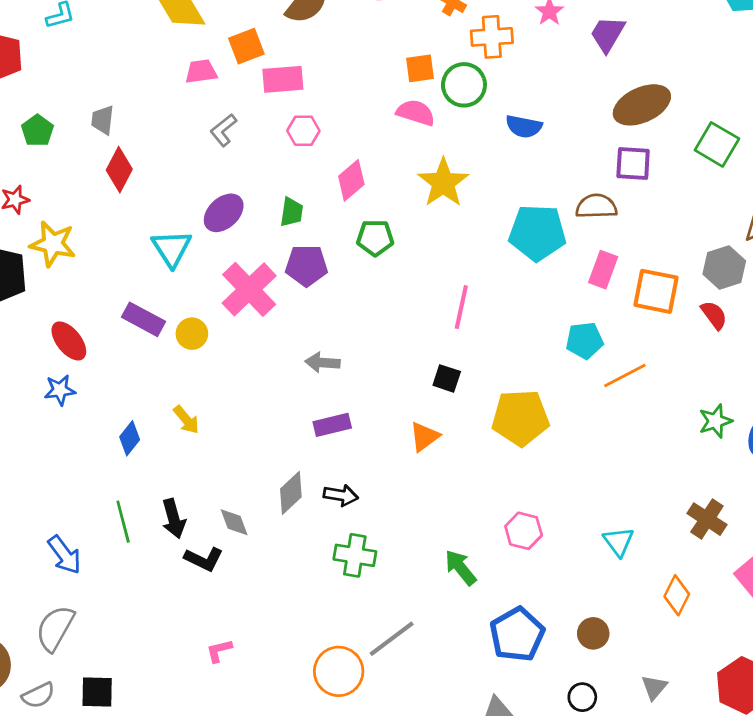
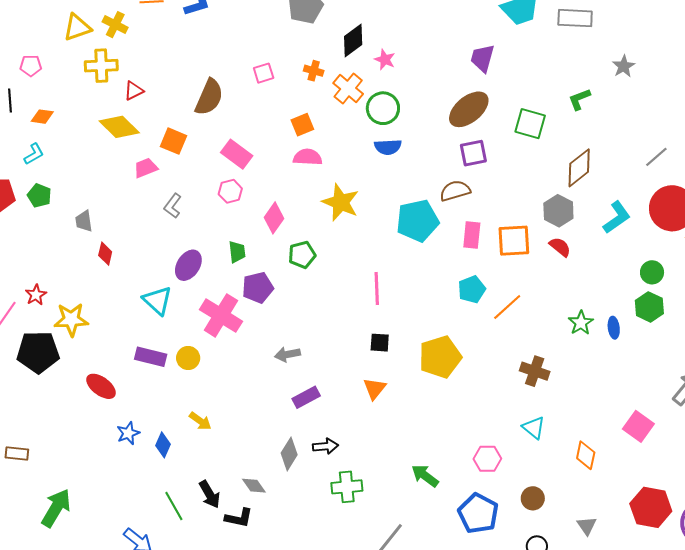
purple trapezoid: (608, 34) -> (482, 58), moved
orange cross: (492, 37) -> (348, 88), turned -32
orange square: (246, 46) -> (173, 141), turned -32
pink rectangle: (283, 79) -> (237, 154), moved, turned 56
green circle: (464, 85) -> (383, 108), moved
green pentagon: (37, 131) -> (39, 196), moved
red diamond: (119, 170) -> (105, 254), size x0.7
blue star: (60, 390) -> (128, 433), moved
brown cross: (707, 519) -> (535, 371), moved
pink hexagon: (524, 531) -> (487, 459), moved

